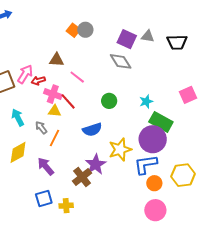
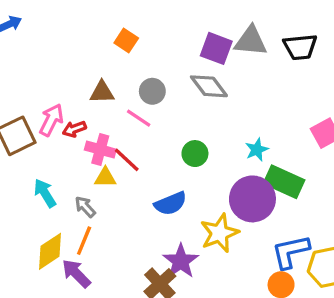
gray circle: (85, 30) -> (152, 91), moved
gray triangle: (148, 36) -> (251, 41), size x1.5
orange line: (55, 138) -> (84, 241), moved
purple circle: (153, 139) -> (252, 199), moved
blue L-shape: (146, 165) -> (291, 252), moved
purple arrow: (46, 166) -> (76, 273), moved

